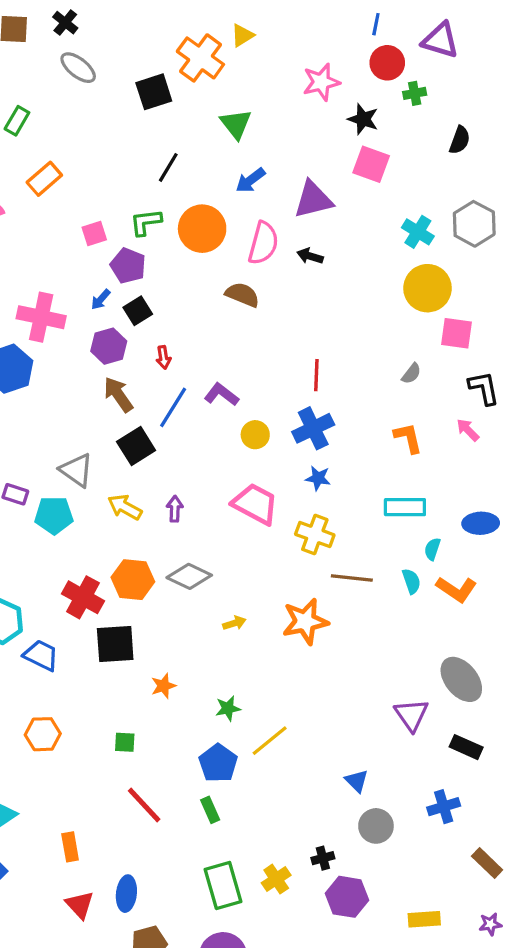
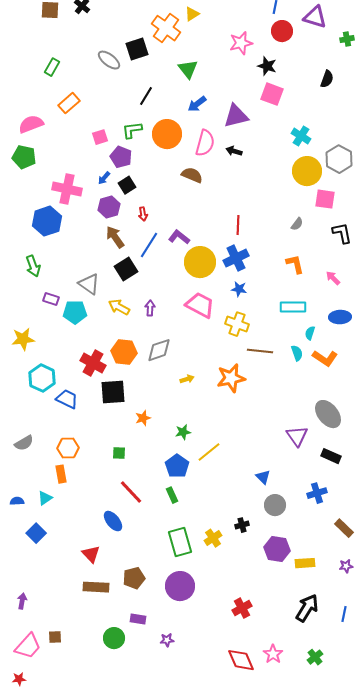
gray ellipse: (78, 68) -> (109, 60), moved
green cross: (415, 93) -> (347, 39), moved
gray hexagon: (474, 224) -> (339, 159), moved
pink arrow: (468, 430) -> (333, 278), moved
yellow circle: (255, 435) -> (200, 262), size x1.8
gray diamond: (189, 576) -> (159, 350), turned -44
orange rectangle: (70, 847) -> (61, 474), moved
blue ellipse: (126, 894) -> (113, 521), moved, turned -45
purple hexagon: (347, 897) -> (277, 549), moved

